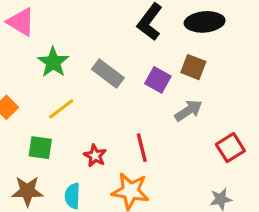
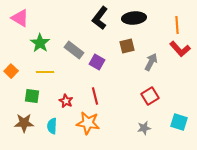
brown square: (193, 67) -> (127, 46), turned -35
purple square: (158, 80) -> (97, 62), moved
yellow line: (61, 109) -> (45, 72), turned 36
gray arrow: (188, 111) -> (151, 62), moved, turned -30

